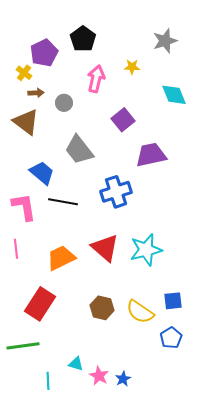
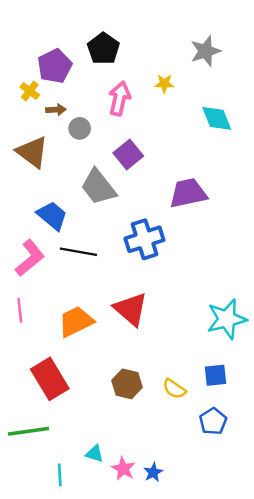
brown arrow: (36, 93) -> (56, 110), moved
purple square: (123, 120) -> (128, 155), moved
pink L-shape: (24, 207) -> (30, 258), turned 60
cyan star: (146, 250) -> (227, 319), moved
red rectangle: (40, 304) -> (50, 379), turned -64
yellow semicircle: (140, 312) -> (174, 389), size x0.7

